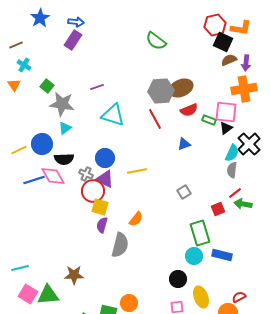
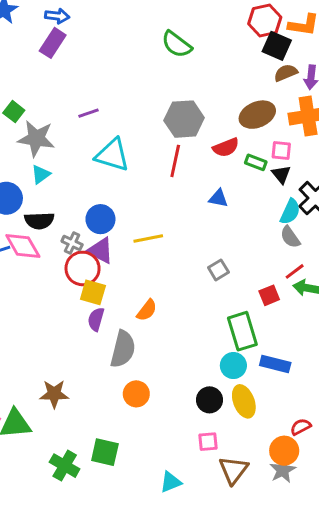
brown ellipse: (181, 88) -> (257, 115), moved
pink square: (226, 112) -> (281, 150), size x0.6
red line: (155, 119) -> (175, 161), turned 40
black triangle: (226, 128) -> (281, 174), turned -32
blue triangle: (184, 144) -> (218, 198), turned 32
gray semicircle: (232, 170) -> (290, 237), turned -42
yellow ellipse: (201, 297) -> (244, 401), moved
orange circle: (129, 303) -> (136, 394), moved

